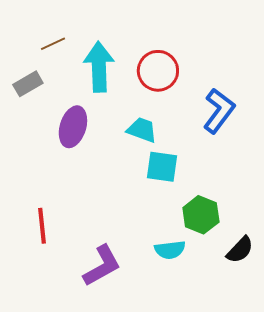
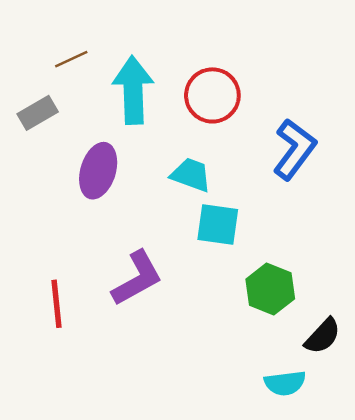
cyan semicircle: (170, 250) -> (285, 383), moved
purple L-shape: (102, 266) -> (137, 278), moved

